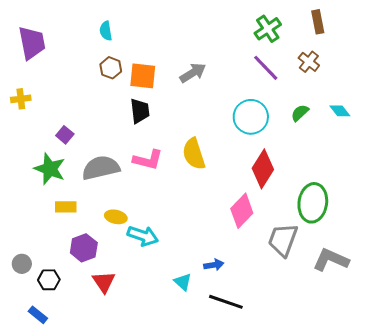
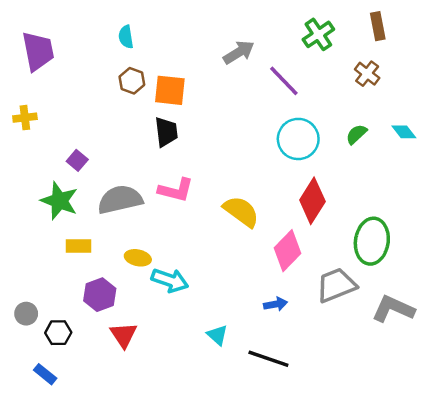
purple line: (266, 68) -> (284, 81), moved
gray arrow: (193, 73) -> (239, 52), moved
yellow semicircle: (194, 154) -> (241, 211), moved, turned 144
gray trapezoid: (283, 240) -> (336, 285), turned 48
blue arrow: (214, 265) -> (276, 304), moved

